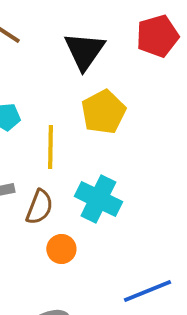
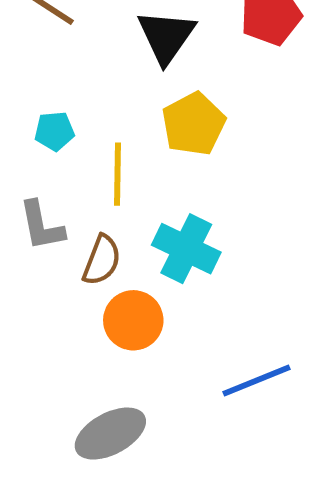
orange circle: (61, 249) -> (133, 320), size x1.4

